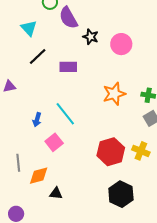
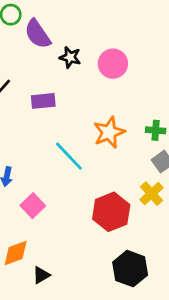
cyan line: (65, 114) -> (69, 156), moved
yellow cross: (141, 151) -> (152, 194), moved, turned 30
black triangle: (56, 193) -> (41, 275), turned -32

